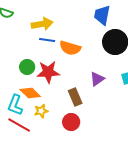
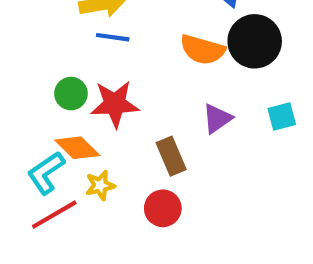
orange semicircle: (70, 48) -> (202, 50), moved
cyan L-shape: (15, 105) -> (46, 173), turned 35
red line: (19, 125) -> (54, 215), turned -60

